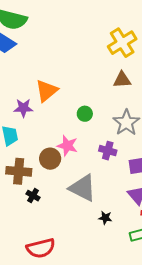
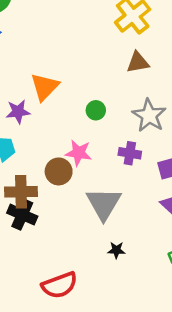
gray triangle: (83, 188) -> (104, 204), turned 40
black cross: (33, 196) -> (22, 215), moved, size x1.6
black star: (105, 218) -> (116, 250), moved

